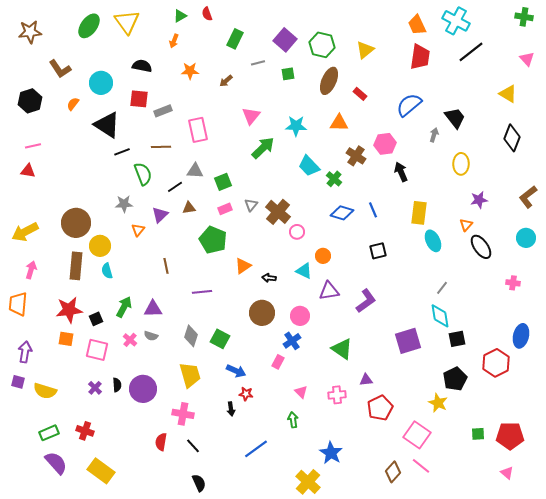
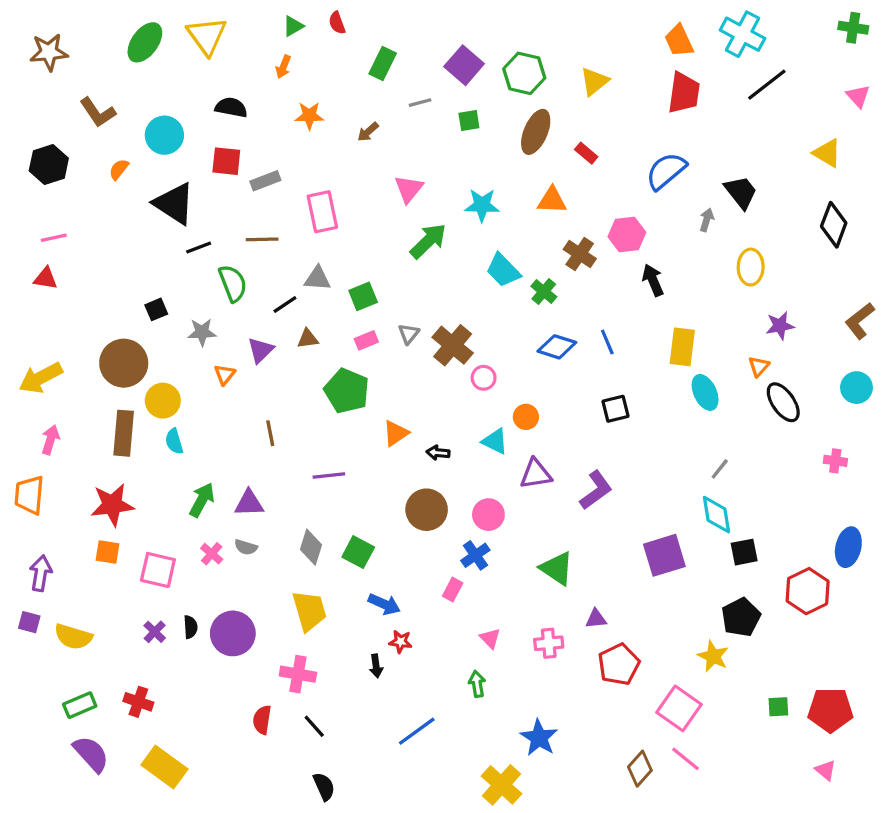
black square: (96, 319) -> (156, 309), moved

